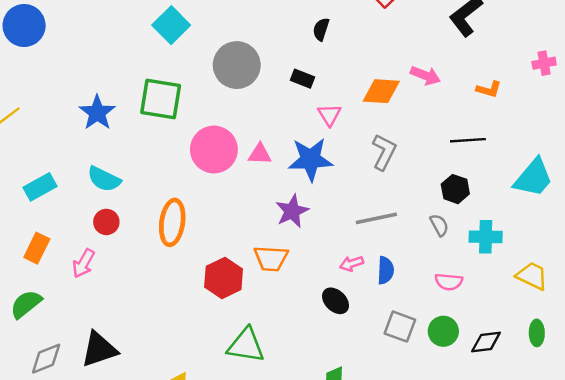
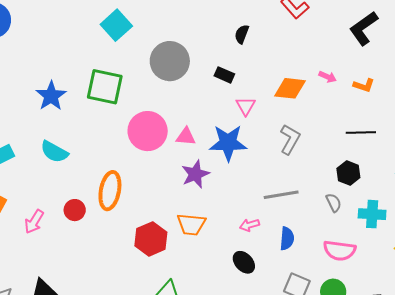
pink arrow: (425, 76) -> (328, 77), size x0.7
orange L-shape: (489, 89) -> (364, 85), moved
purple star: (292, 211) -> (195, 174), moved
red circle: (106, 222) -> (75, 210), moved
pink arrow: (352, 264) -> (249, 225), moved
pink semicircle: (449, 282) -> (340, 250), size x1.4

